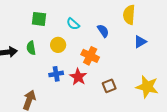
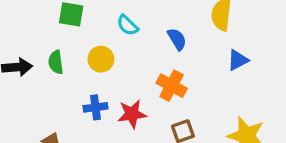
orange cross: (90, 56) -> (172, 86), moved
red star: (78, 77) -> (132, 114), turned 30

